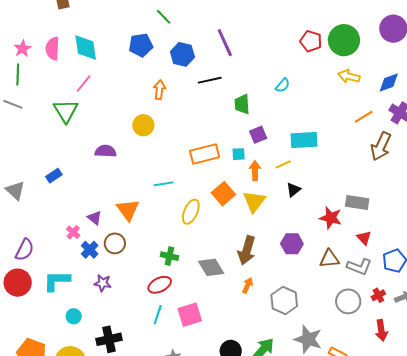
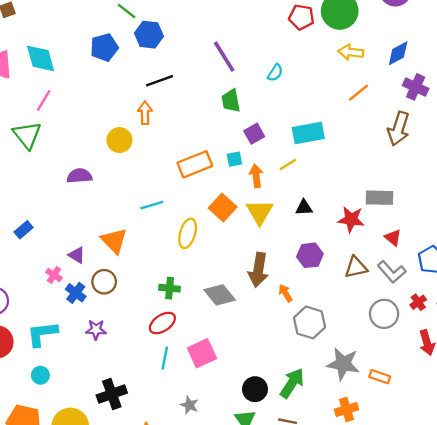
purple line: (225, 43) -> (224, 57), moved
blue hexagon: (182, 54) -> (149, 35), moved
black line: (210, 80) -> (159, 81), moved
orange arrow: (159, 90) -> (145, 113), moved
orange line: (364, 117) -> (358, 93), moved
blue rectangle: (54, 176) -> (24, 230), moved
black triangle: (294, 190) -> (304, 208), moved, turned 42
gray L-shape: (359, 267) -> (392, 272), turned 35
orange arrow: (248, 285) -> (285, 293), moved, turned -49
cyan circle: (74, 316) -> (40, 375), moved

